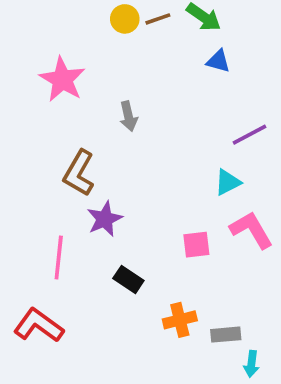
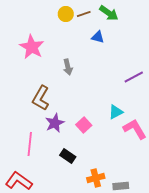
blue triangle: (218, 61) -> (98, 37), moved
cyan triangle: (228, 182) -> (116, 112), moved
pink square: (196, 245) -> (84, 125), moved, turned -35

